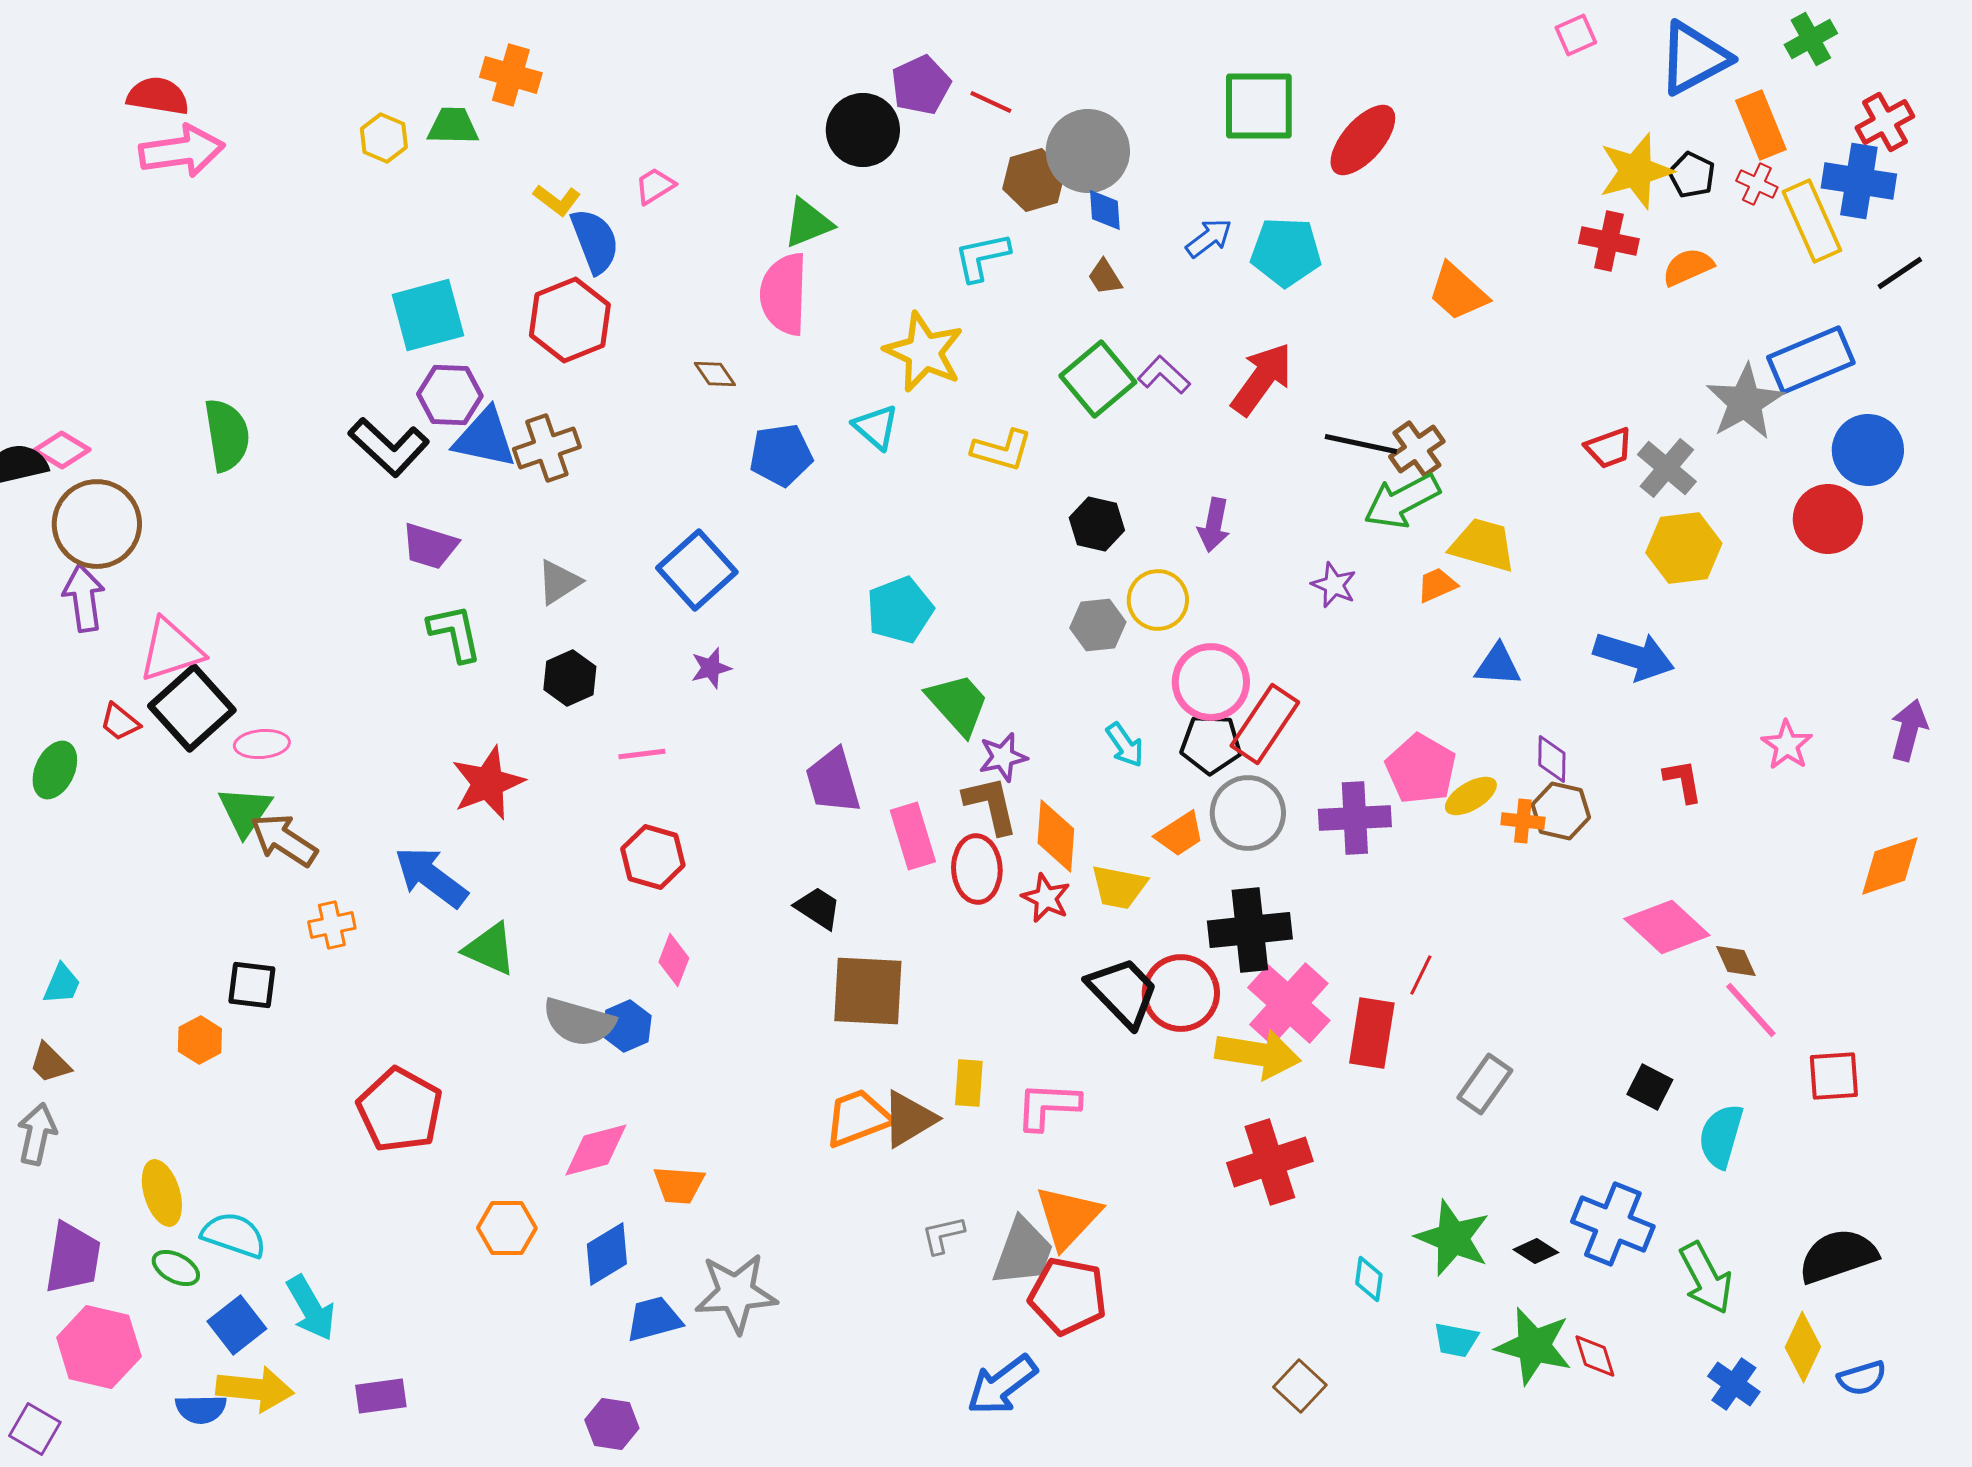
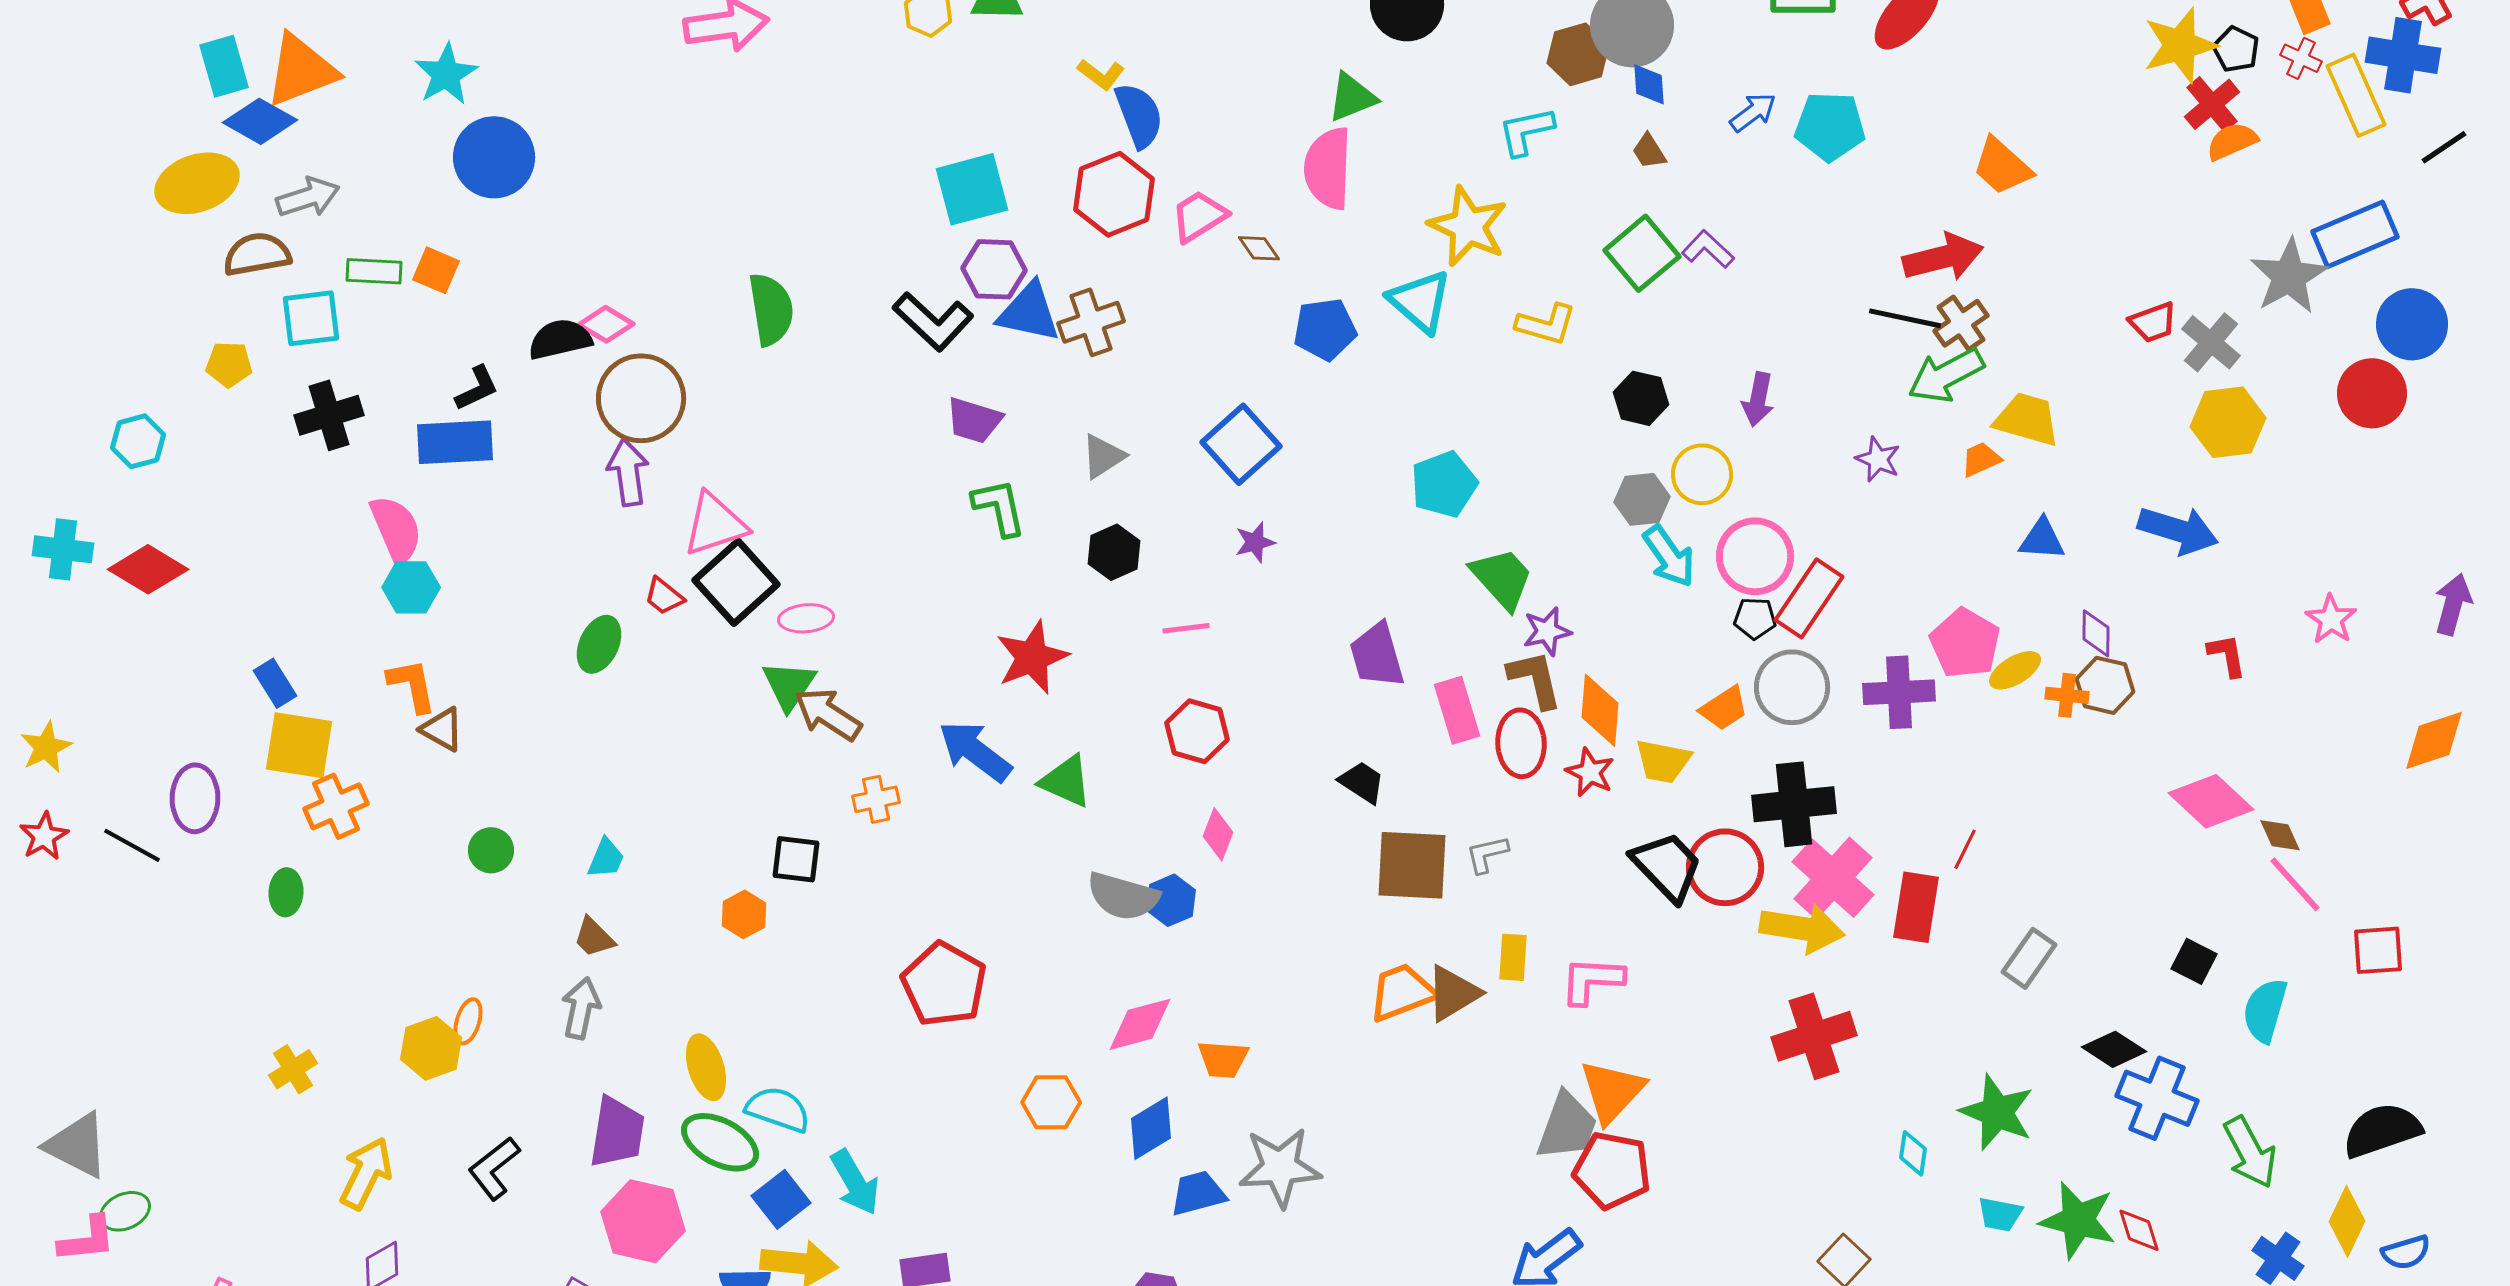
pink trapezoid: (655, 186) -> (1199, 216), moved, size x1.4
red cross: (1609, 241) -> (2212, 104), moved, turned 38
red arrow: (1262, 379) -> (1943, 257), moved, turned 40
cyan triangle: (876, 427) -> (1420, 301), size x1.4
black pentagon: (1211, 744) -> (1755, 618), size x0.7
cyan arrow: (1125, 745) -> (1669, 556), moved, size x1.4
green triangle: (490, 949) -> (1066, 781), moved
gray L-shape: (943, 1235) -> (1487, 854), moved
black diamond: (1536, 1251) -> (2114, 1049), moved, size x1.4
green ellipse: (176, 1268) -> (720, 1142), size x1.6

